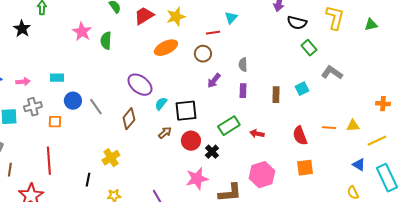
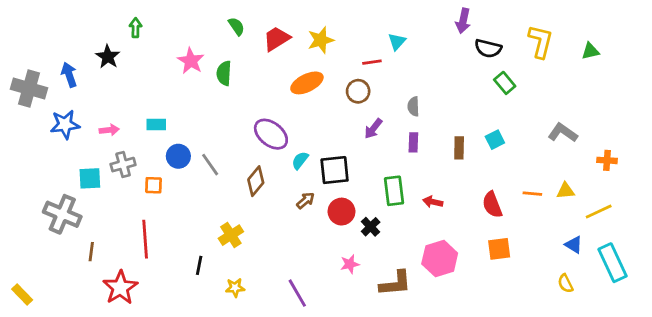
gray L-shape: (332, 73) -> (563, 133), moved
green rectangle: (229, 126) -> (394, 191), turned -65
pink star: (197, 179) -> (350, 264), size x0.6

